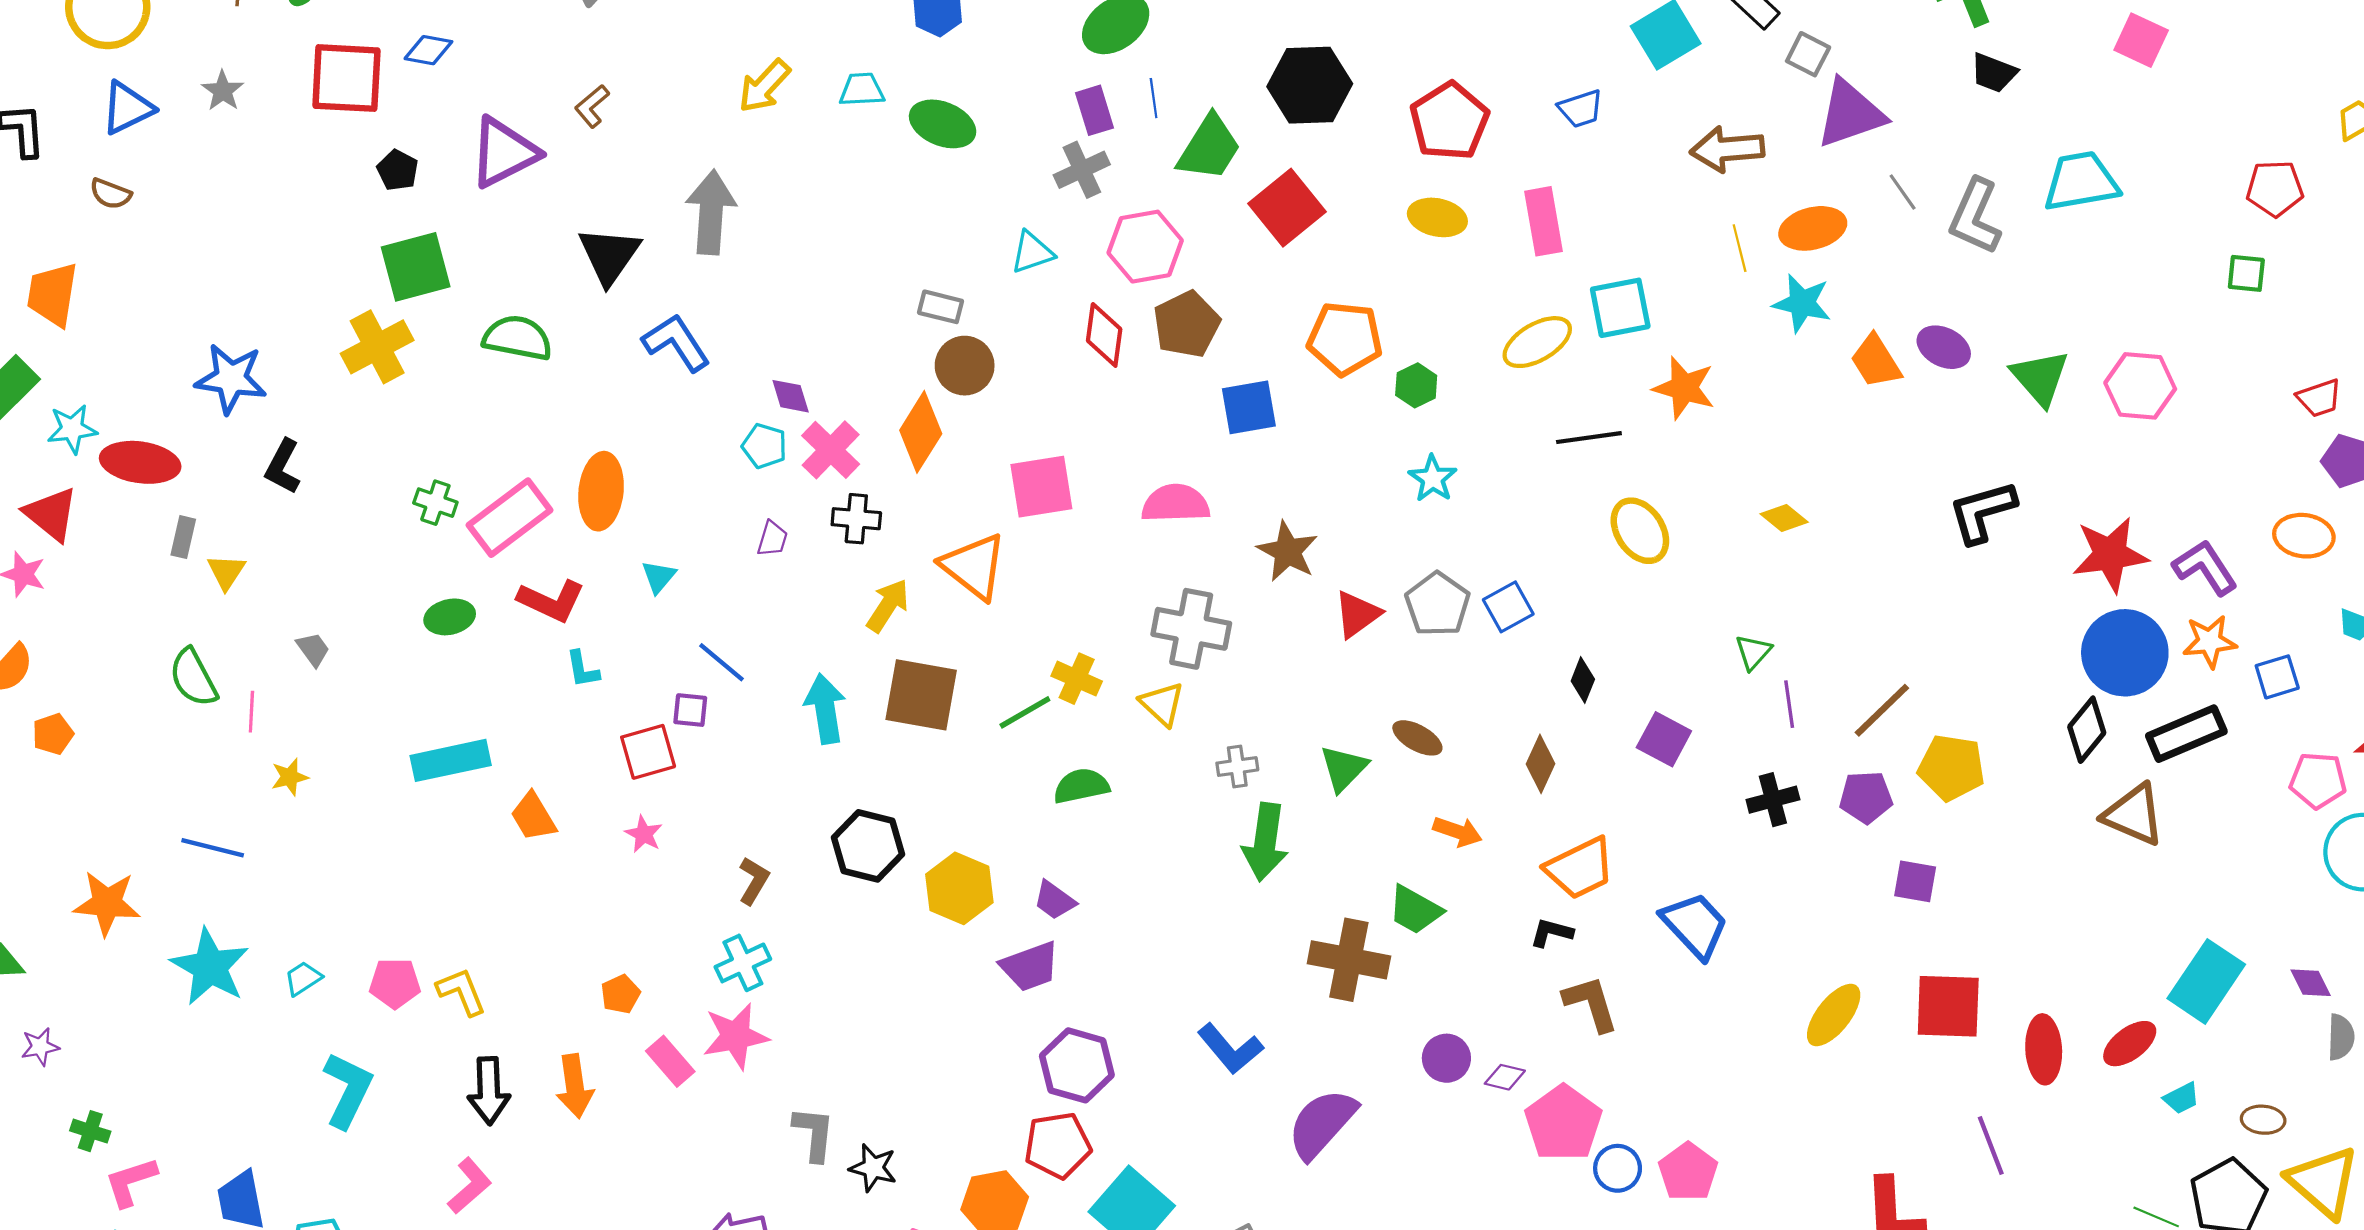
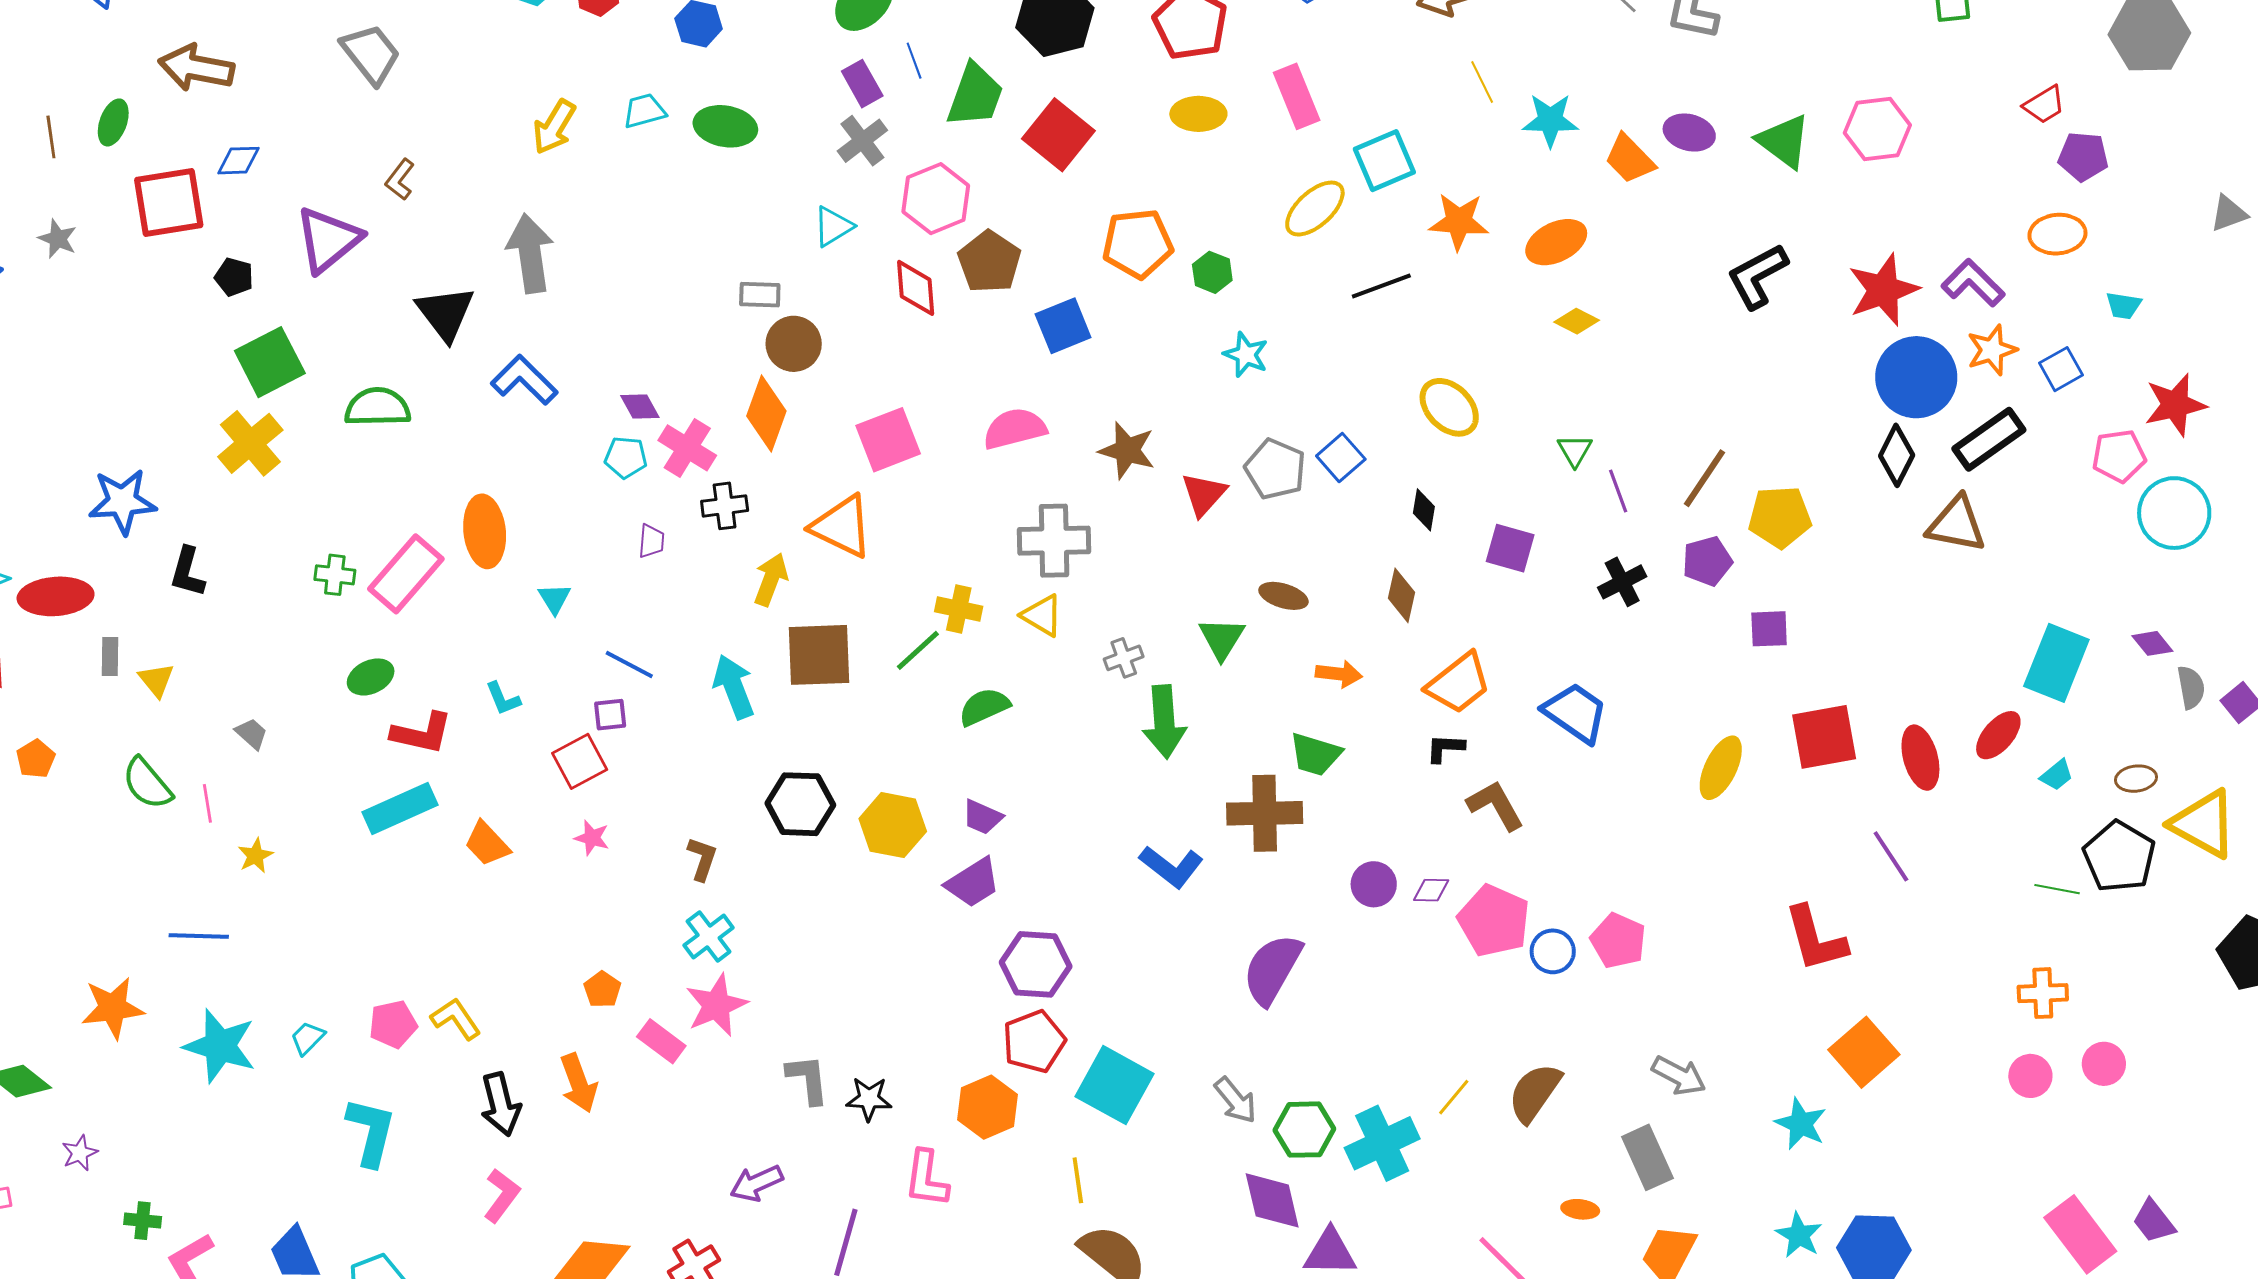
orange ellipse: (1813, 228) -> (1556, 242), moved
yellow ellipse: (1640, 531) -> (1449, 407), moved
red L-shape: (551, 601) -> (422, 733), moved
orange pentagon: (53, 734) -> (36, 759), moved
blue L-shape: (1230, 1049) -> (1171, 867), moved

